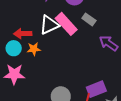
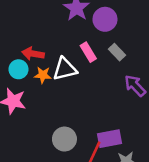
pink rectangle: (66, 24) -> (88, 52), size x0.7
white triangle: (49, 25) -> (65, 69), moved

